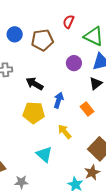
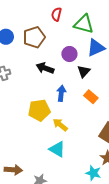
black arrow: (35, 84) -> (45, 68), moved
black triangle: (96, 84) -> (84, 71), moved
yellow arrow: (65, 132) -> (60, 125), moved

